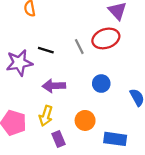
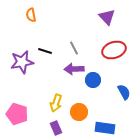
red ellipse: (106, 38) -> (114, 50), moved
purple arrow: (54, 86) -> (74, 69), moved
yellow arrow: (46, 116) -> (56, 103), moved

